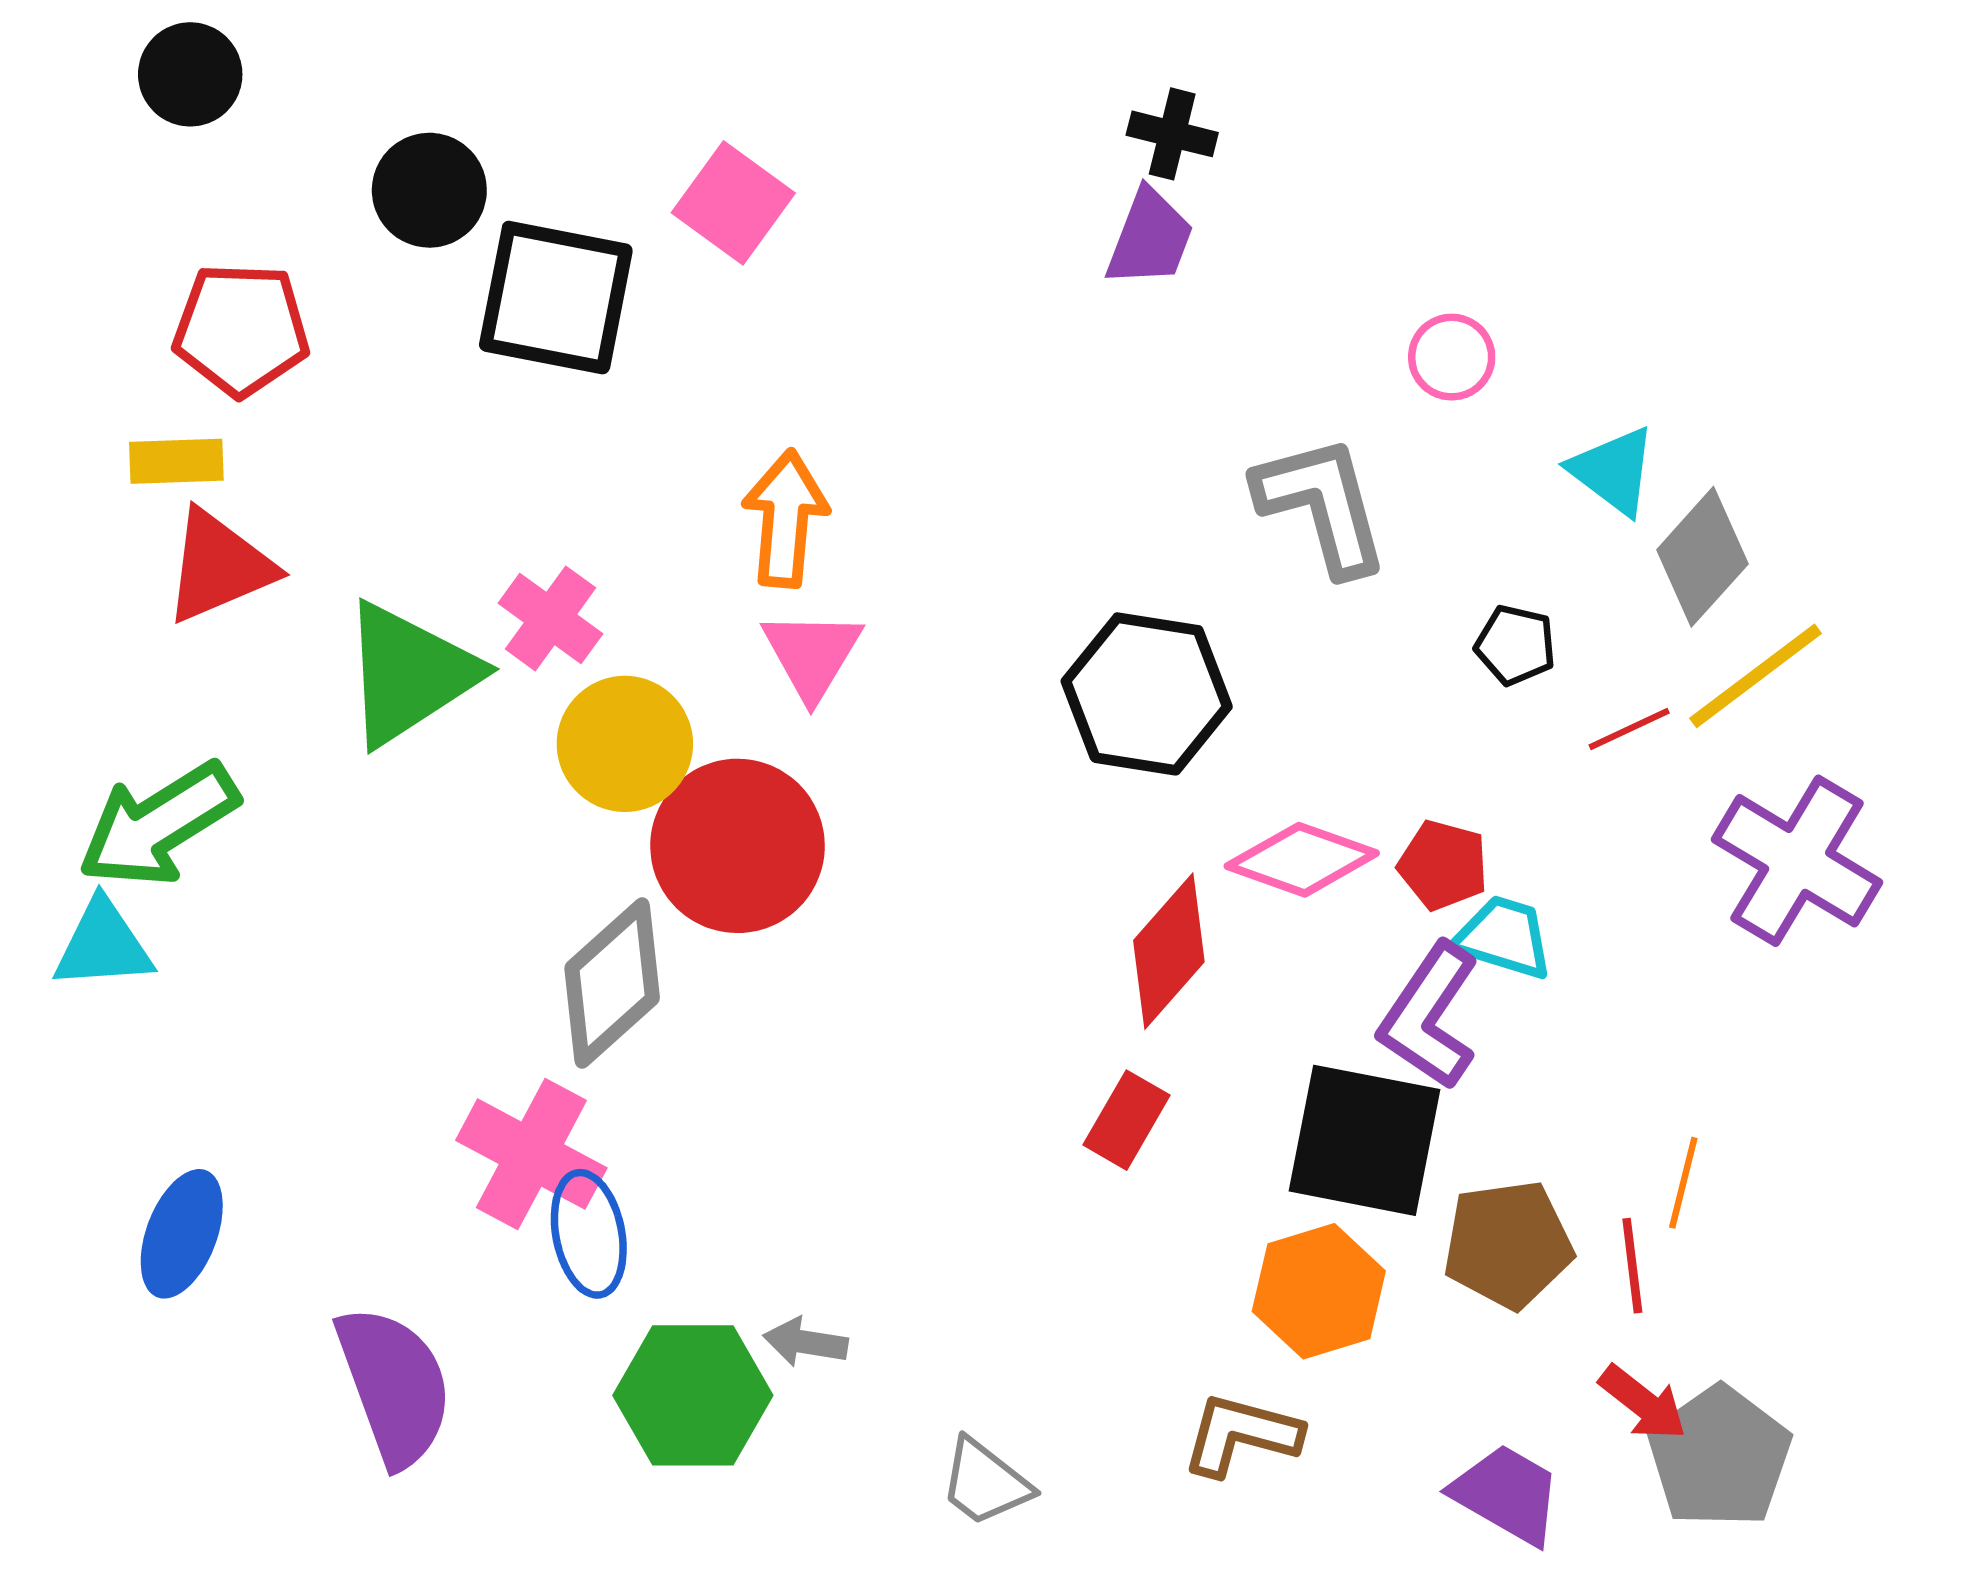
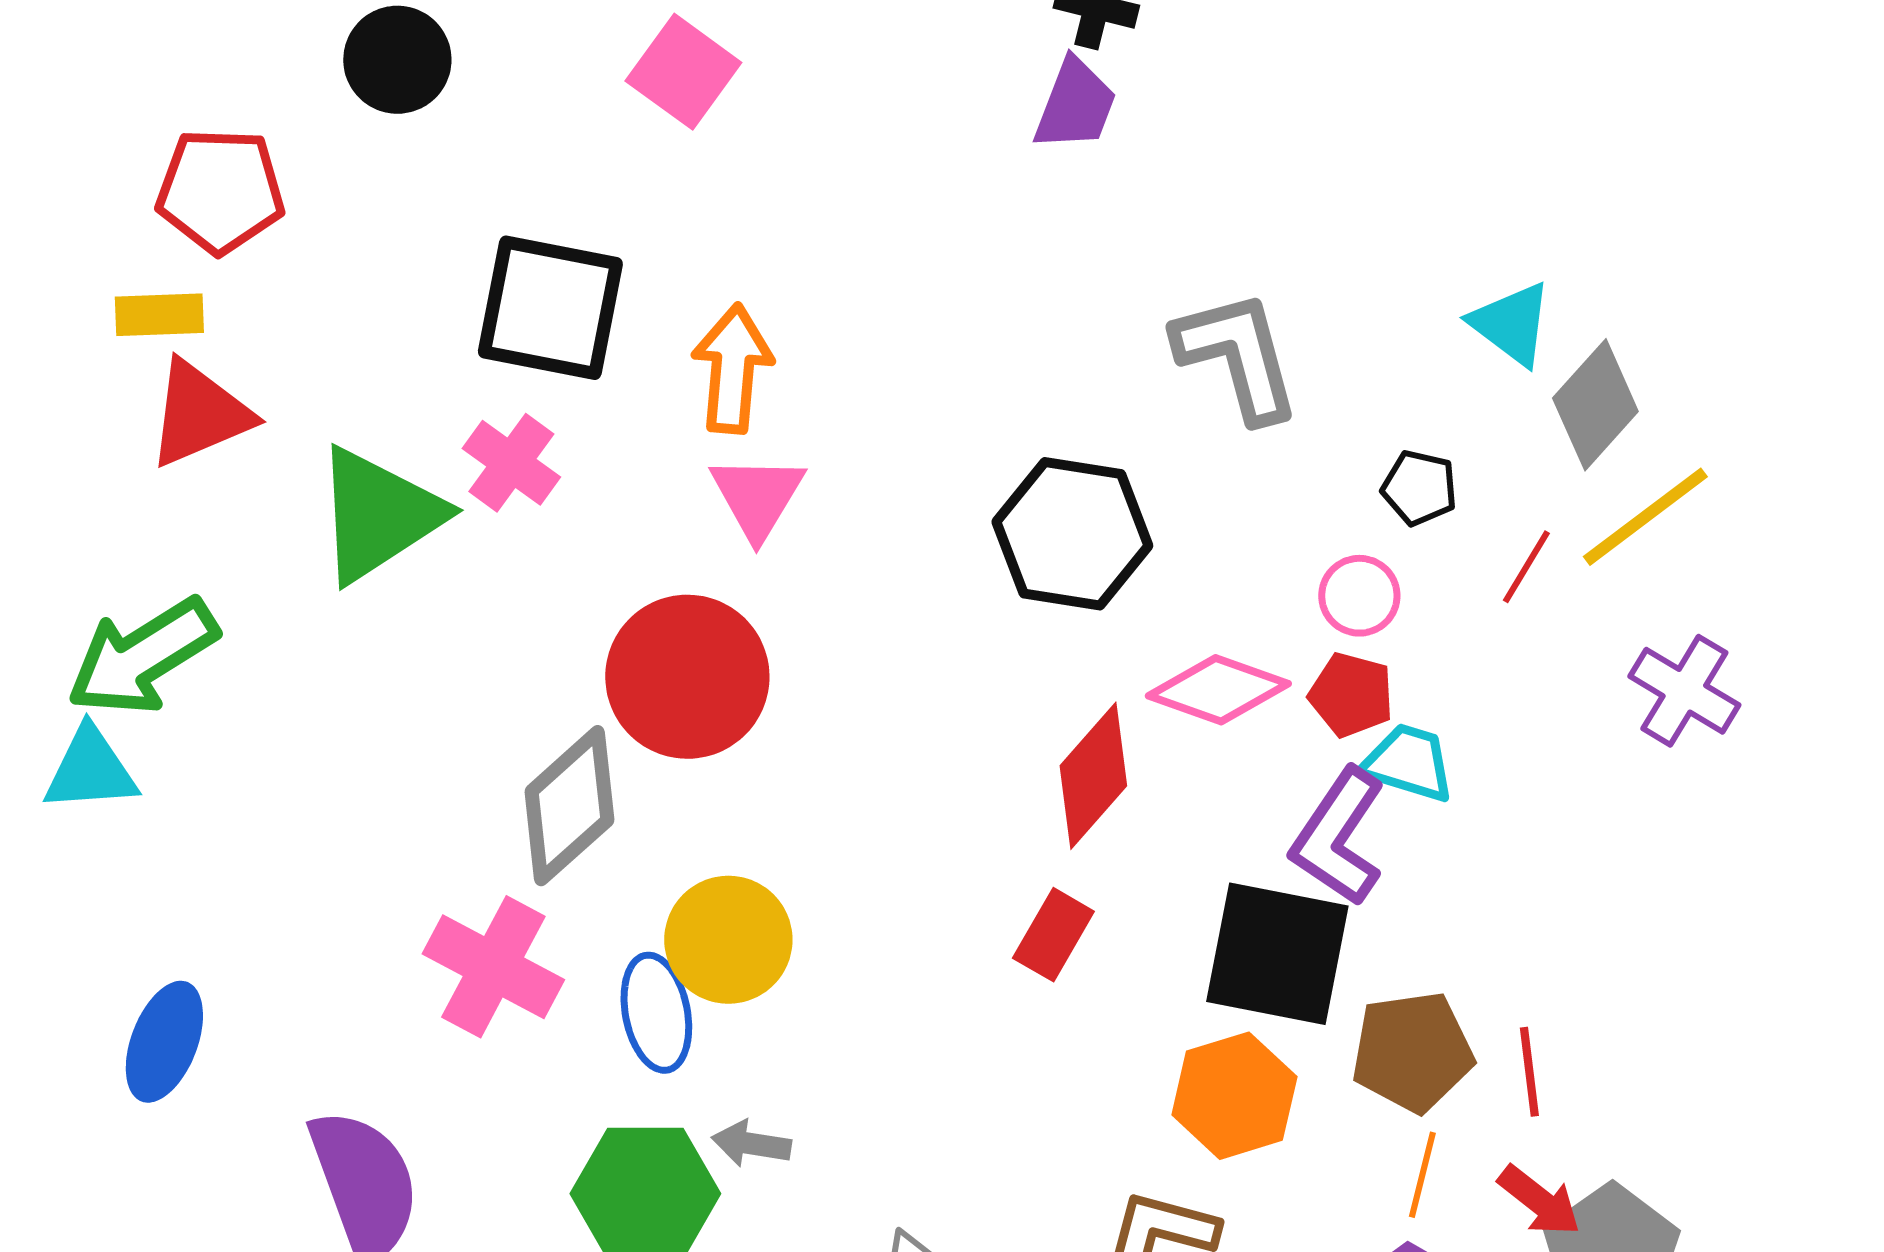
black square: (556, 298) -> (550, 308), moved
pink circle: (1452, 357) -> (1359, 596), moved
red line: (1629, 729) -> (1526, 567), turned -34
yellow circle: (625, 744) -> (728, 940), moved
purple cross: (1797, 861) -> (1684, 691), size x0.7
orange line: (1683, 1183) -> (1422, 1175), moved
blue ellipse: (589, 1234) -> (656, 1013), moved

